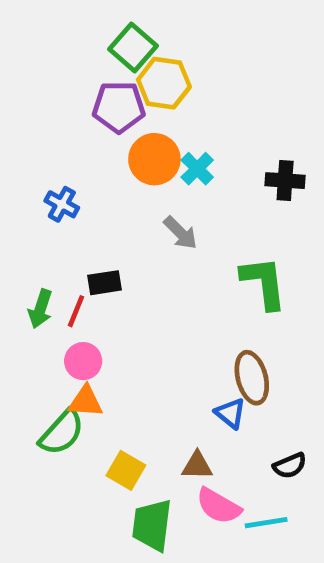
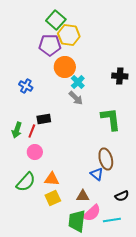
cyan cross: (197, 169) -> (78, 82), moved
orange triangle: (86, 401) -> (52, 179), moved
yellow square: (126, 470) -> (53, 198), turned 35
pink semicircle: (219, 506) -> (92, 213), turned -72
green trapezoid: (152, 525) -> (77, 221), moved

